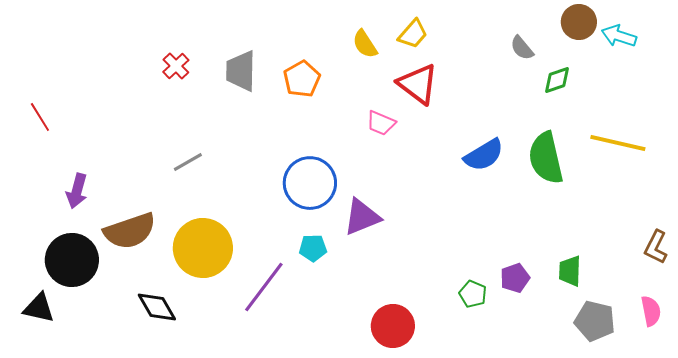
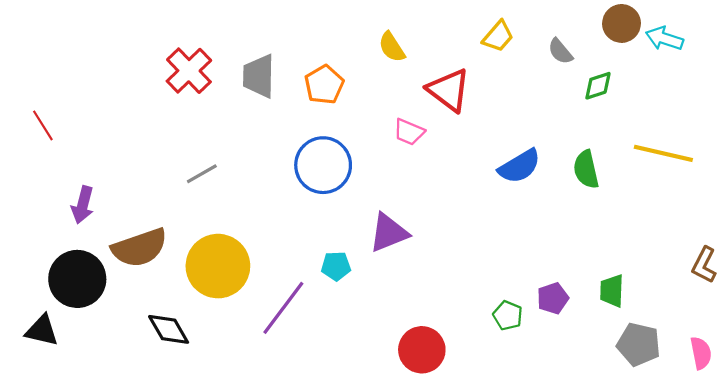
yellow trapezoid: (413, 34) -> (498, 36), moved
red cross: (176, 66) -> (189, 71), size x1.6
green semicircle: (546, 158) -> (586, 169), size x0.7
blue circle: (310, 183) -> (323, 165), moved
pink semicircle: (651, 311) -> (701, 353), moved

